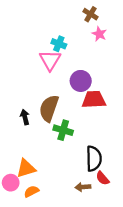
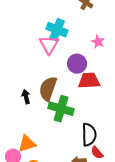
pink star: (99, 34) -> (98, 42), moved
cyan cross: (59, 44) -> (57, 30), size x1.5
green cross: (63, 130) -> (61, 109), size x1.4

